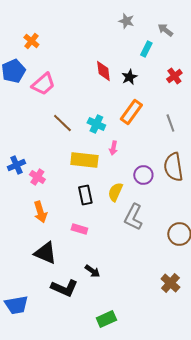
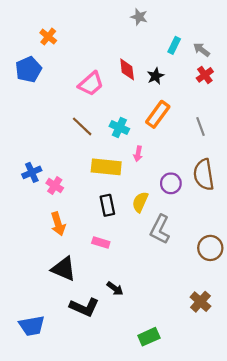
gray star: (126, 21) -> (139, 17), moved
gray arrow: (165, 30) -> (202, 50), moved
pink trapezoid: (43, 84) -> (91, 84), moved
green rectangle: (106, 319) -> (149, 337), moved

